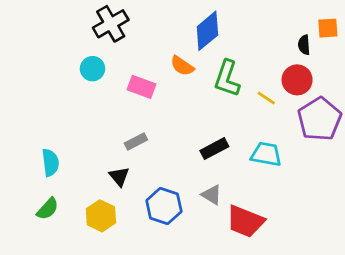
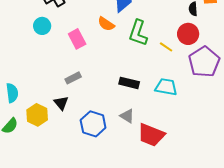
pink rectangle: (142, 87) -> (77, 39), turned 42
black rectangle: (214, 149) -> (129, 83), turned 42
yellow hexagon: (101, 216) -> (37, 115), moved

